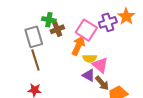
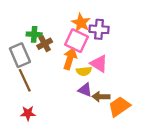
orange star: (126, 16) -> (81, 23), moved
purple cross: (108, 22) -> (99, 29), turned 30
pink triangle: (100, 65) -> (99, 64), moved
brown arrow: (102, 83) -> (101, 97), turned 140

